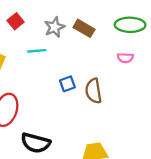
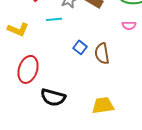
blue square: (67, 84) -> (80, 47), turned -32

